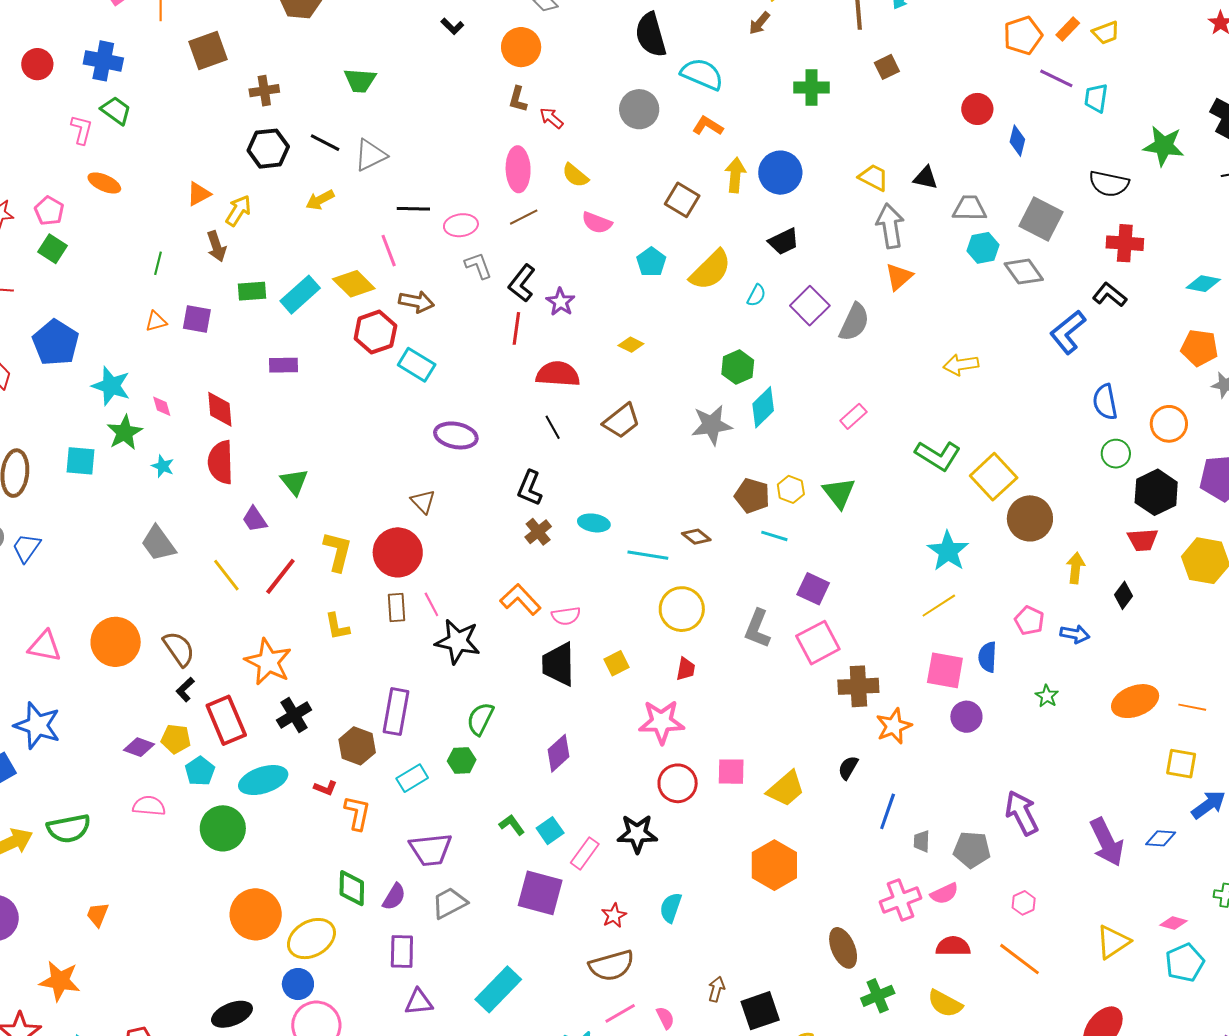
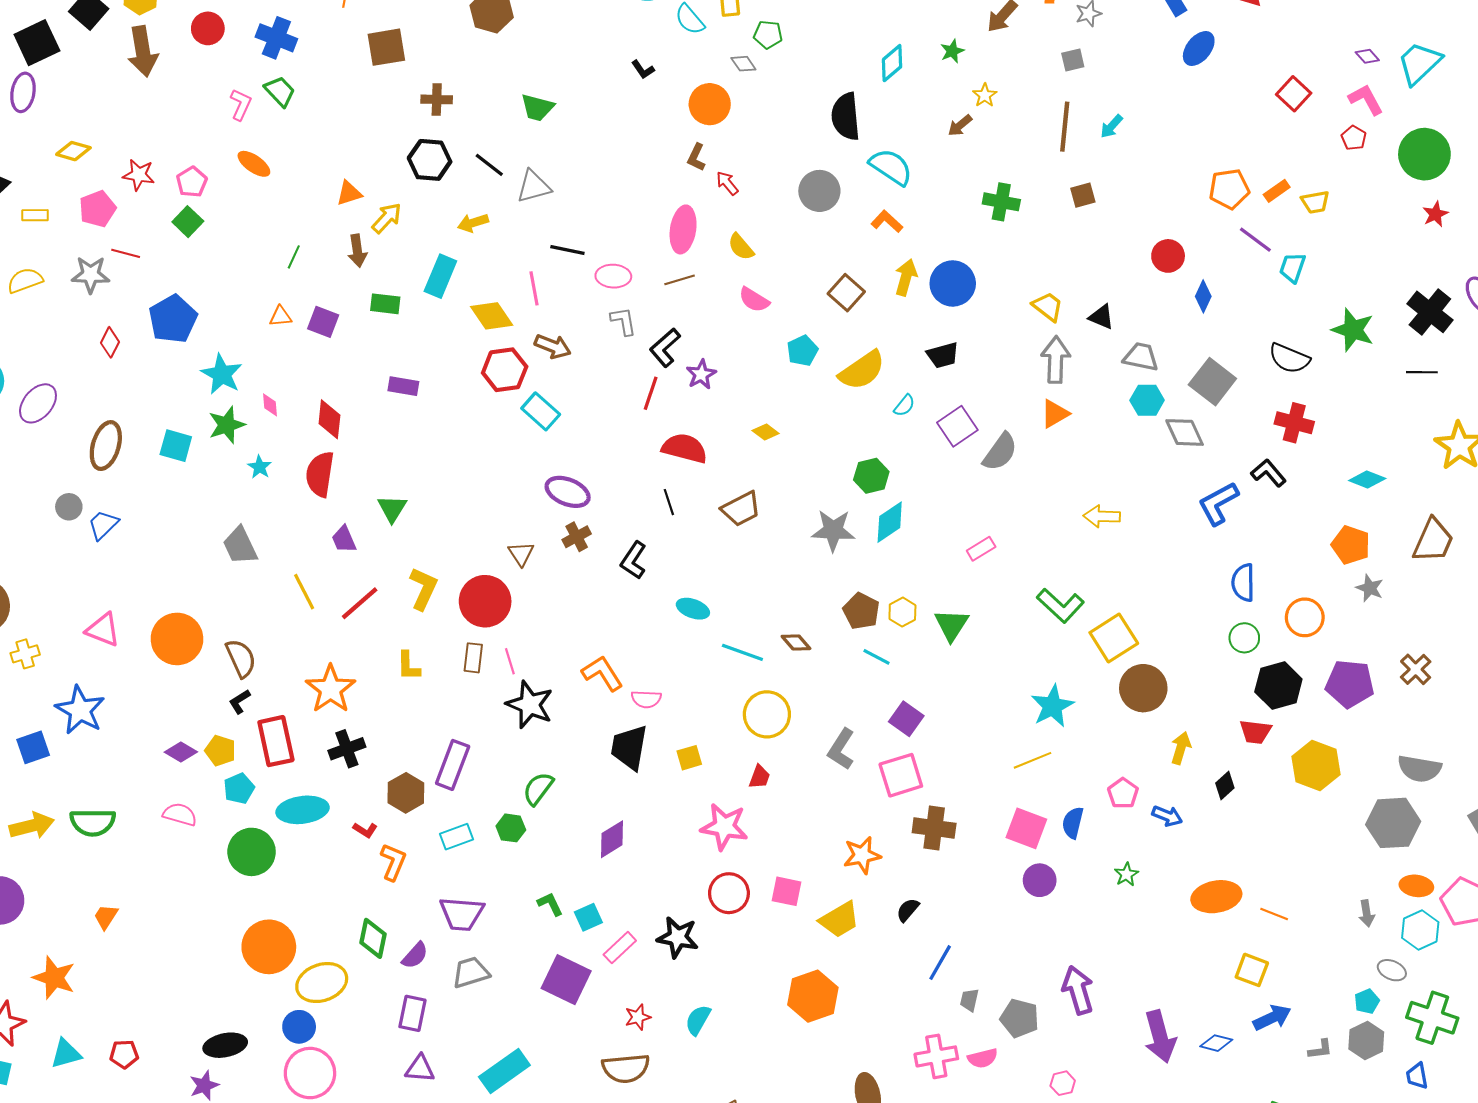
cyan rectangle: (300, 295) -> (440, 276), moved, turned -36
brown cross: (538, 532) -> (577, 537), moved
orange star: (894, 726) -> (862, 855), moved

